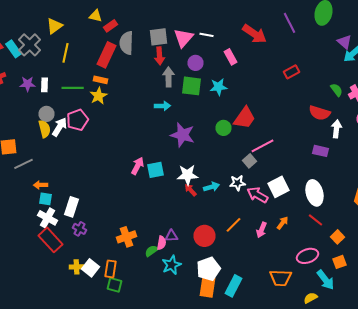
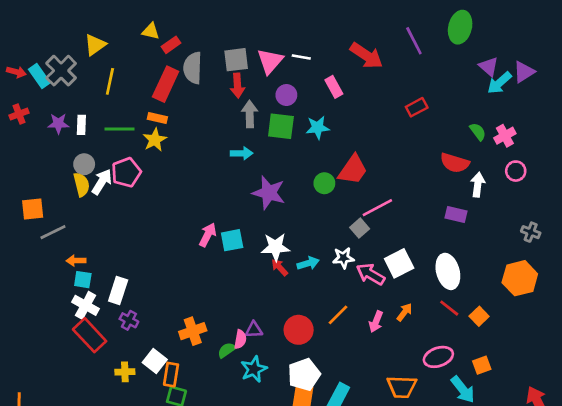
orange square: (338, 237) -> (479, 316), moved
white square: (90, 268) -> (155, 361), moved

